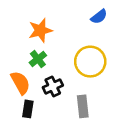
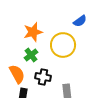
yellow circle: (90, 62) -> (63, 45), moved
black cross: (53, 86) -> (43, 77), turned 35

